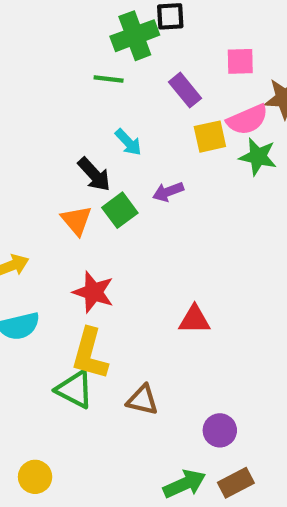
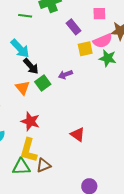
green line: (109, 79) -> (25, 16), moved
cyan arrow: (128, 142) -> (20, 49), moved, size x1.5
red triangle: (194, 320) -> (78, 134), turned 35
green triangle: (75, 389) -> (21, 167), turned -30
brown triangle: (142, 400) -> (44, 165), moved, turned -35

